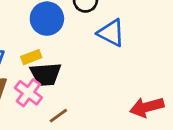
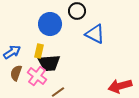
yellow rectangle: (31, 57) -> (39, 51), turned -56

